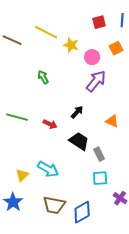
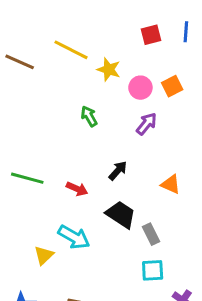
orange square: (116, 48) -> (172, 86), moved
green arrow: (43, 77) -> (89, 116), moved
purple arrow: (96, 81) -> (147, 124), size x0.7
cyan arrow: (48, 169) -> (74, 237), moved
yellow triangle: (22, 175) -> (44, 255), moved

